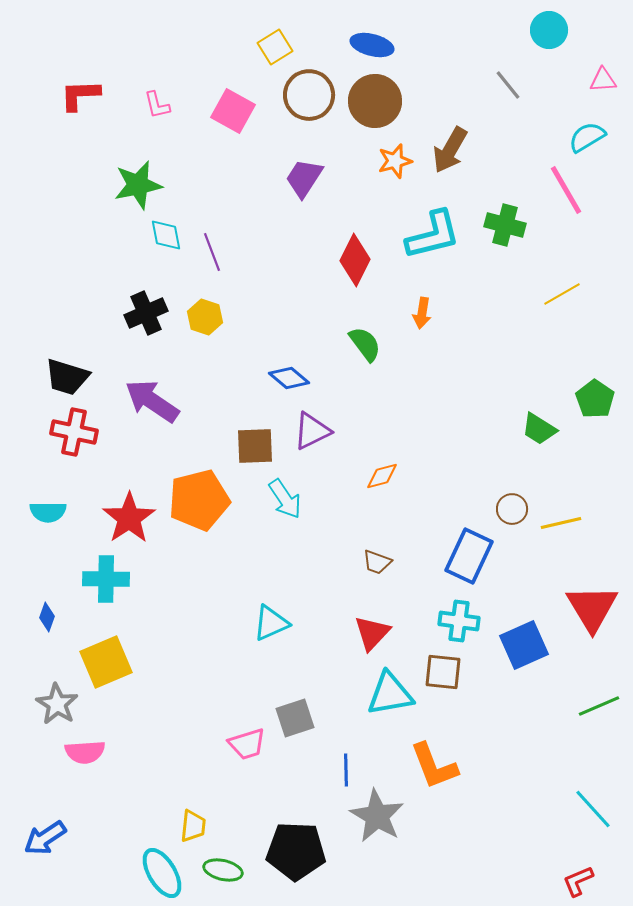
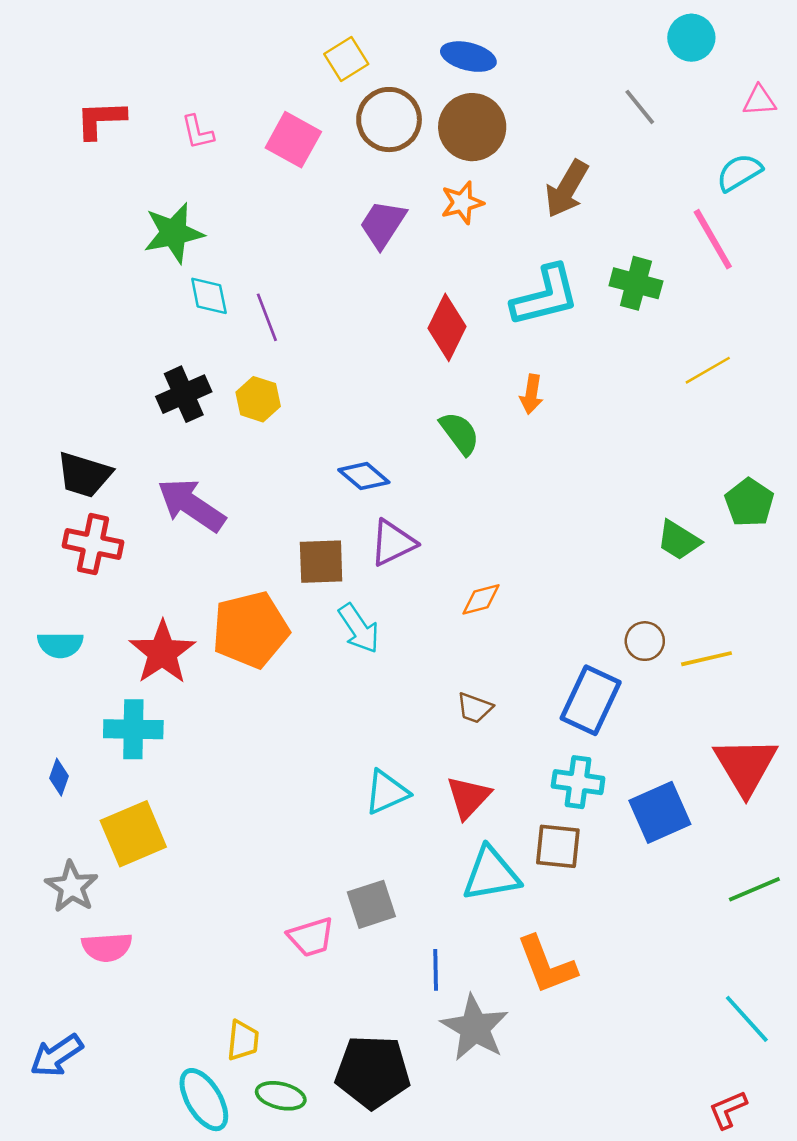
orange star: (395, 161) -> (462, 203), moved
cyan triangle: (271, 623) -> (387, 792), moved

